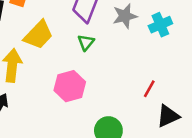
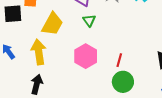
red line: (149, 89) -> (119, 60), moved

